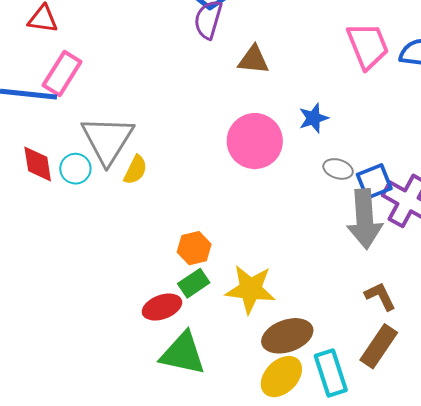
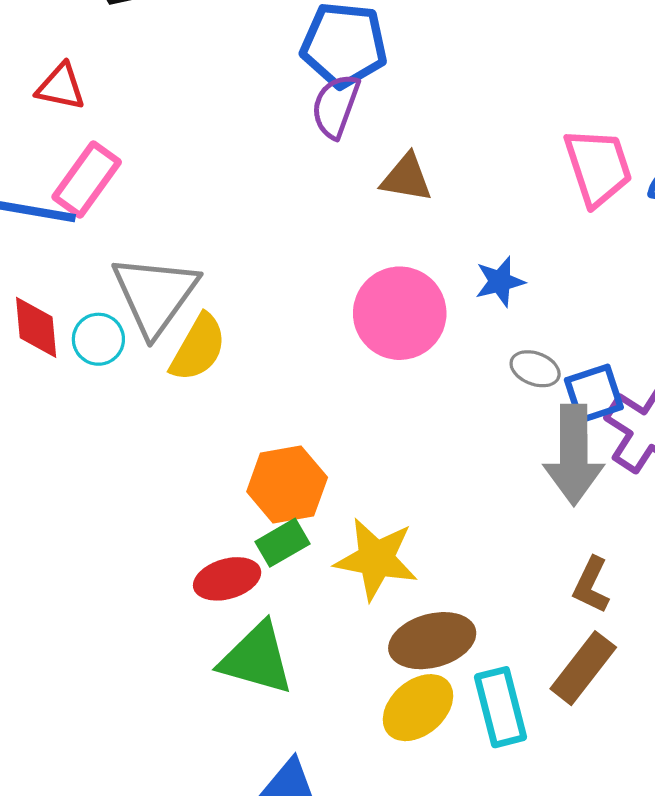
yellow semicircle: (135, 170) -> (198, 348), size x1.4
orange hexagon: (194, 248) -> (287, 484), size x1.4
brown L-shape: (380, 296) -> (591, 585), turned -132

